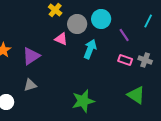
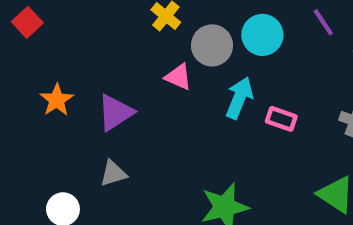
purple line: (124, 35) -> (323, 22), moved
pink rectangle: (125, 60) -> (281, 119), moved

